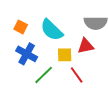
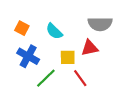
cyan semicircle: (52, 30) -> (54, 31), size x0.7

